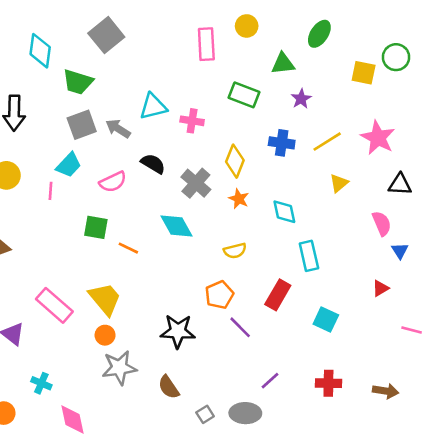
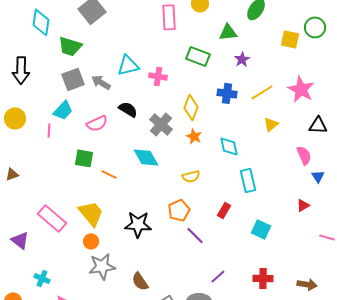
red rectangle: (278, 295) -> (224, 210), size x0.7
black star: (178, 331) -> (138, 224), moved

